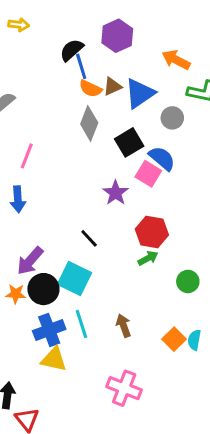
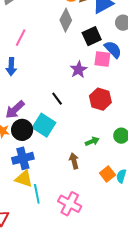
pink square: (148, 174) -> (102, 59), turned -30
green arrow: (148, 258) -> (92, 141), moved
cyan line: (81, 324) -> (37, 194), moved

